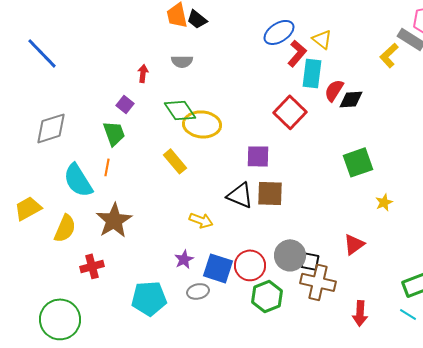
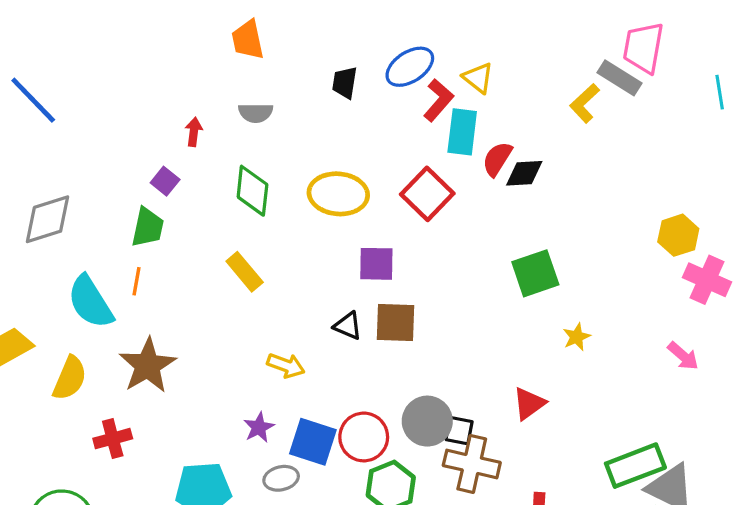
black trapezoid: (197, 19) -> (345, 83), moved, turned 60
green diamond: (180, 110) -> (252, 191), turned 40
yellow ellipse: (202, 124) -> (338, 194), moved
green trapezoid: (114, 133) -> (148, 227), turned 32
black triangle: (240, 195) -> (348, 326), size x0.7

